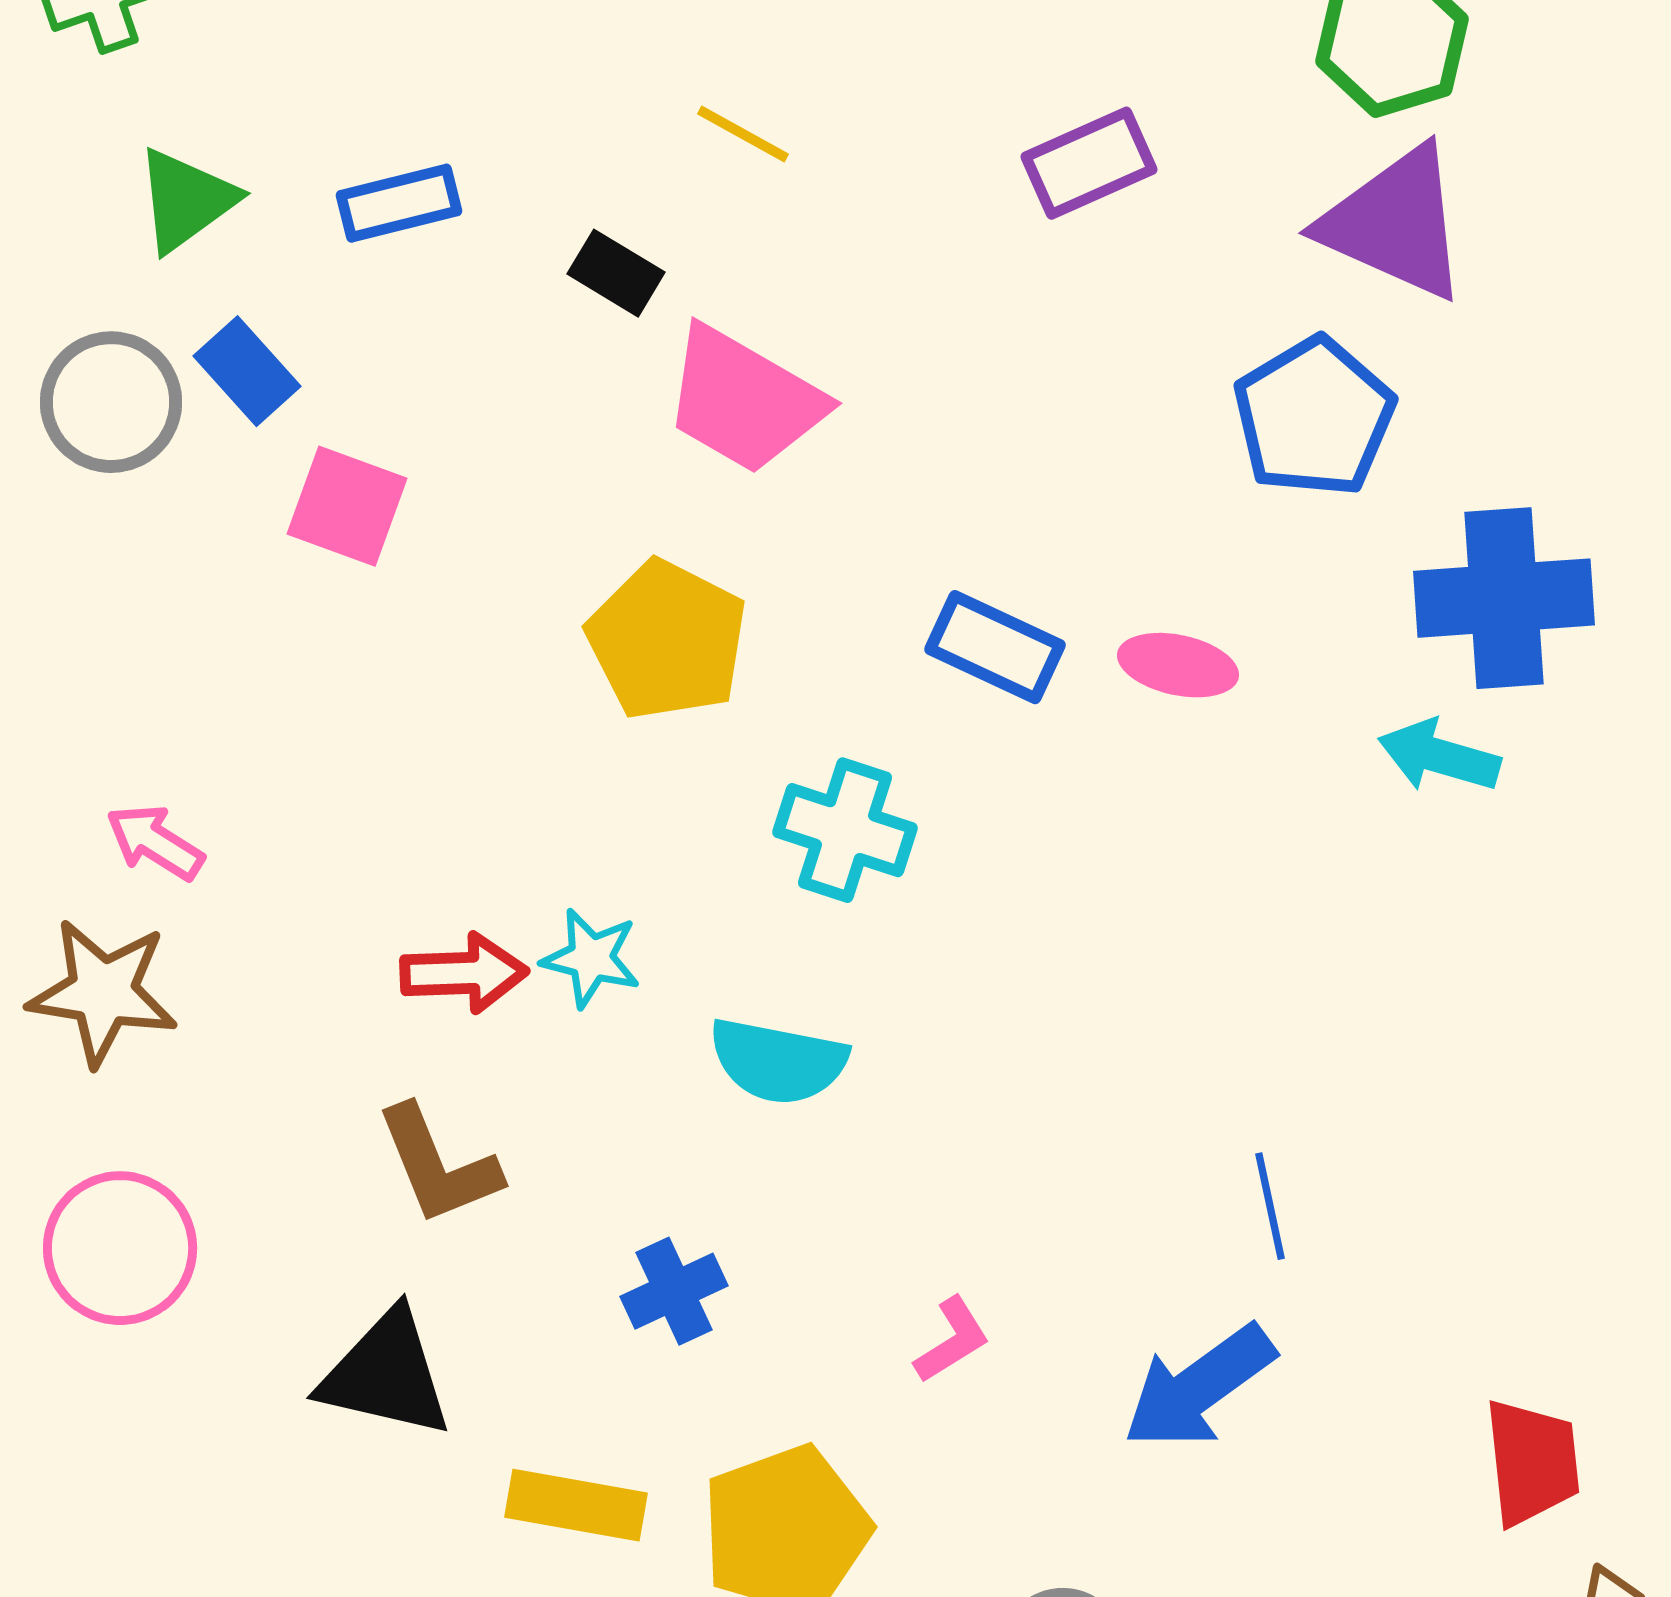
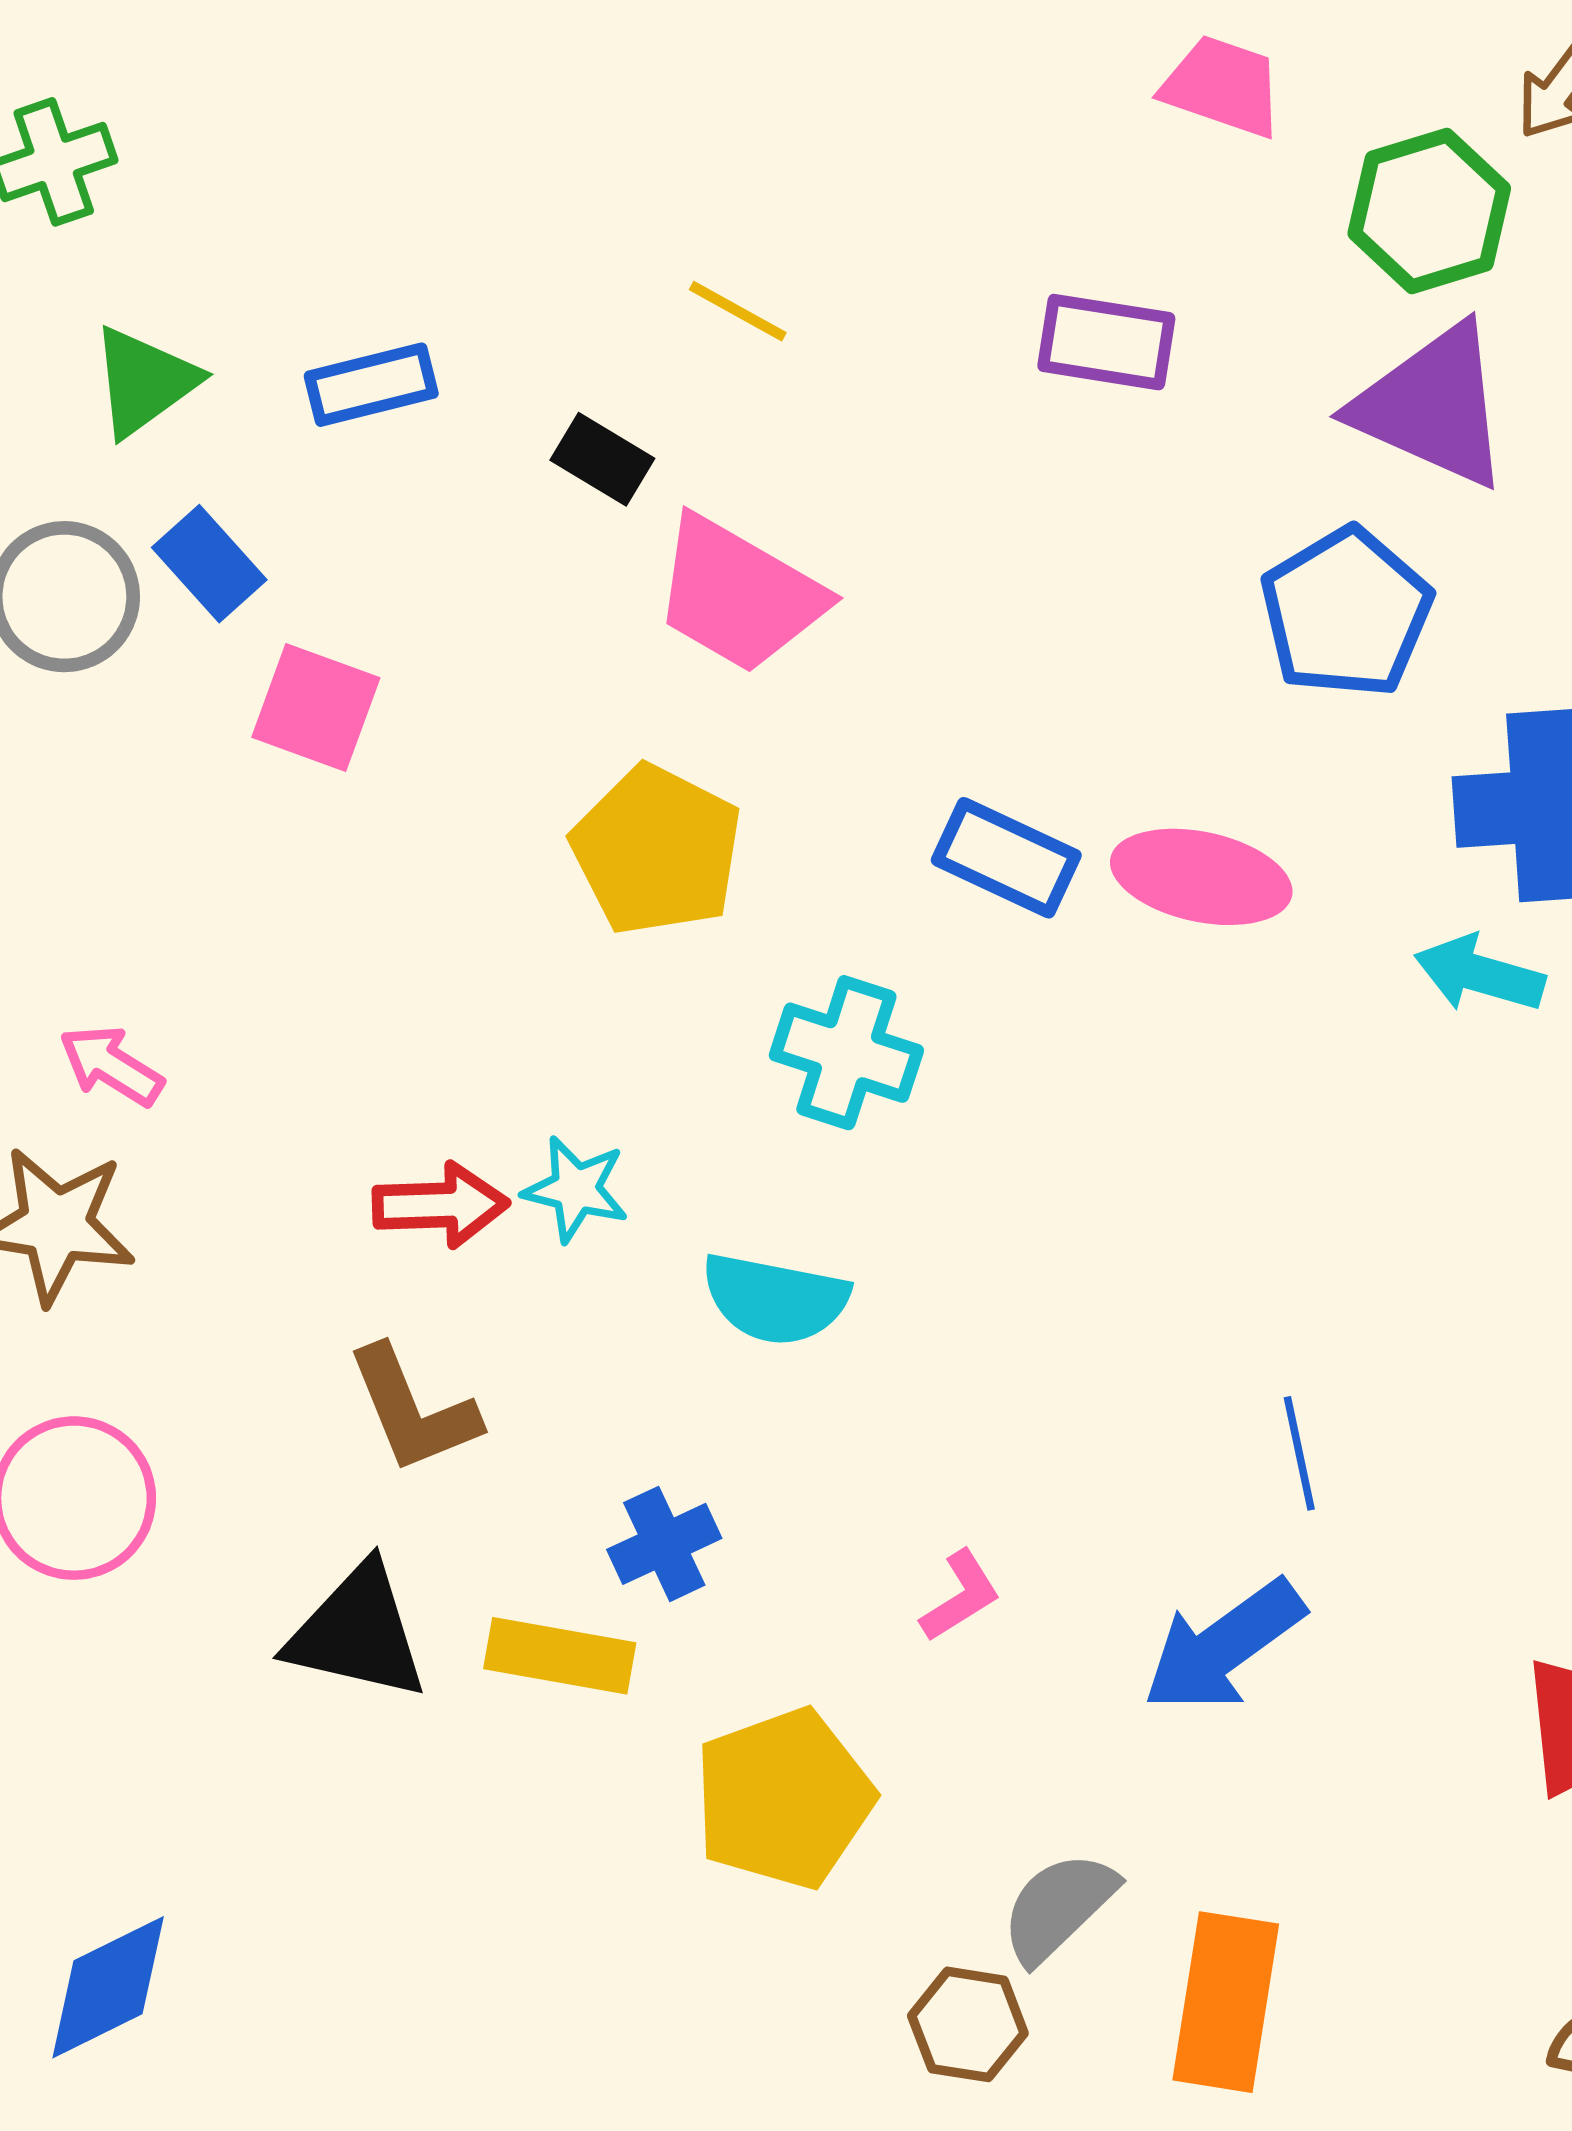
purple rectangle: (1089, 163) -> (1106, 342), turned 33
pink ellipse: (1178, 665) -> (1201, 877), size x1.4
yellow rectangle: (576, 1505) -> (560, 1656), moved

